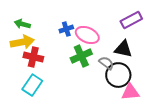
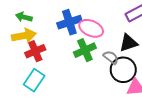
blue cross: (66, 29) -> (69, 22), size x1.6
black triangle: (123, 49) -> (128, 43), turned -30
red cross: (33, 57) -> (35, 51), turned -36

